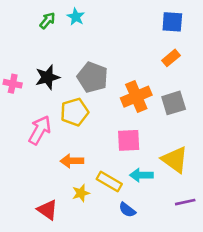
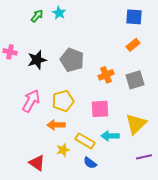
pink cross: (13, 84) -> (10, 52), moved
orange cross: (136, 97) -> (106, 75), size x0.7
yellow pentagon: (74, 112) -> (63, 101), moved
yellow triangle: (175, 160) -> (136, 124), turned 40
blue semicircle: (127, 210) -> (90, 163), moved

